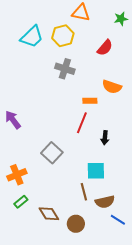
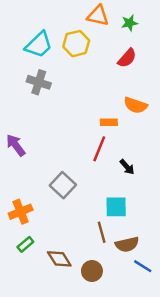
green star: (121, 19) -> (129, 23), moved
gray cross: (65, 69) -> (39, 82), moved
black arrow: (105, 138) -> (127, 167), turned -48

